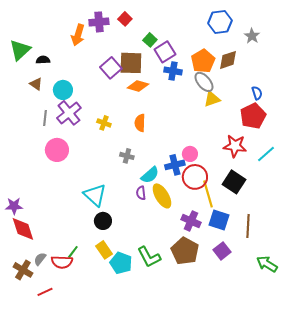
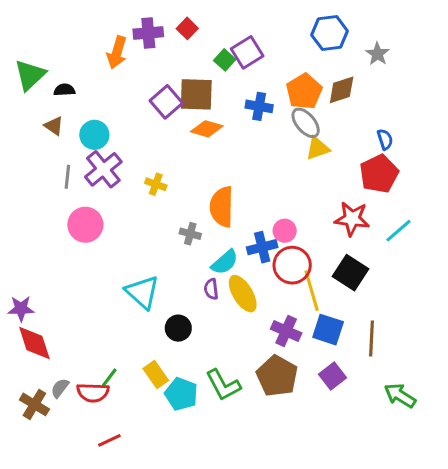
purple square: (165, 52) -> (247, 52), moved
orange semicircle: (140, 123) -> (222, 207), moved, size x1.5
black circle: (103, 221) -> (178, 328), moved
red line: (45, 292) -> (109, 440), moved

